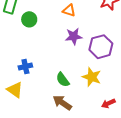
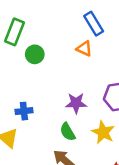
purple star: (74, 36) -> (76, 103), moved

